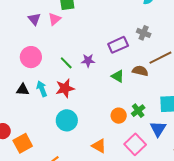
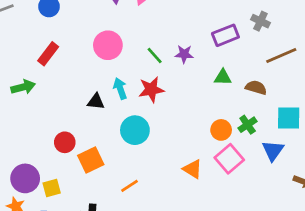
brown semicircle: (140, 71) -> (256, 88), moved
green triangle: (118, 76) -> (223, 77), turned -32
black triangle: (23, 90) -> (96, 102), moved
cyan circle: (67, 120) -> (135, 130), moved
pink square: (135, 144) -> (229, 159), moved

